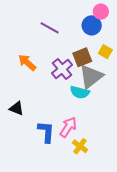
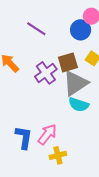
cyan semicircle: (80, 92) -> (79, 105), moved
yellow cross: (80, 146) -> (58, 155), turned 35

